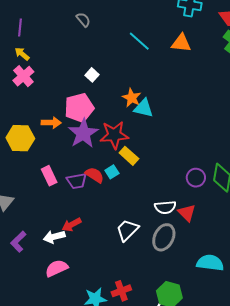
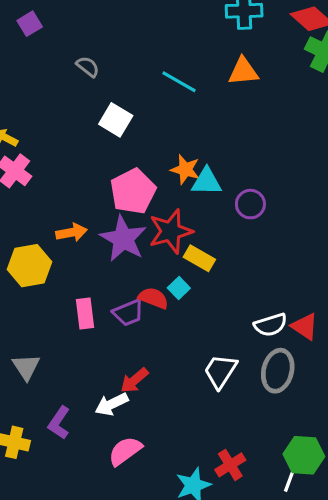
white square: (92, 75) -> (116, 120), moved, size x1.5
pink pentagon: (79, 108) -> (133, 191), moved
pink rectangle: (49, 176) -> (85, 313), turned 30
purple circle: (196, 178) -> (250, 204), moved

